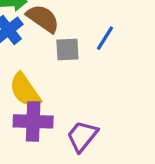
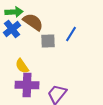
yellow semicircle: (25, 90) -> (22, 66), size x0.7

